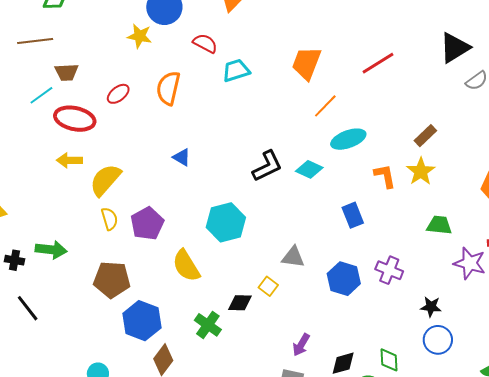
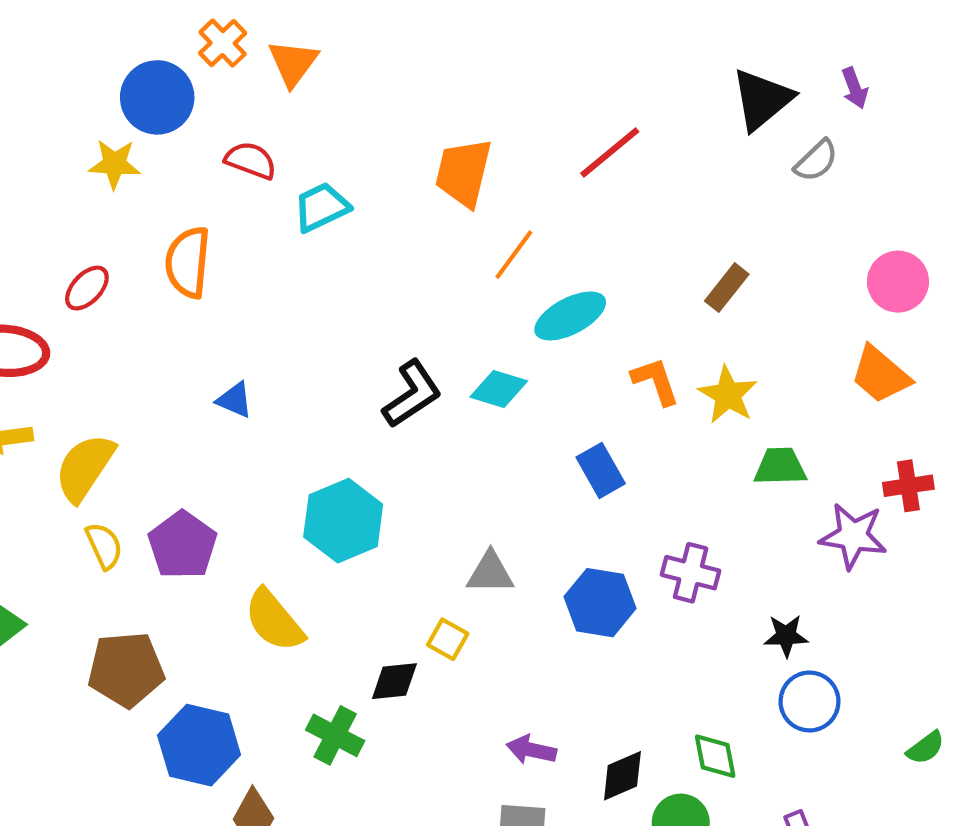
yellow star: (421, 171) -> (728, 395), moved
purple arrow: (301, 345) -> (531, 750), turned 80

